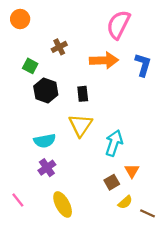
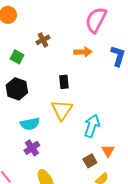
orange arrow: (104, 60) -> (83, 52), size x0.7
black hexagon: (46, 91) -> (17, 89), moved

